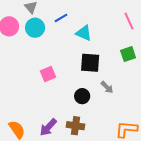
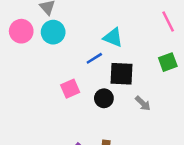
blue line: (61, 18) -> (94, 58), moved
black circle: (82, 96) -> (104, 98), moved

